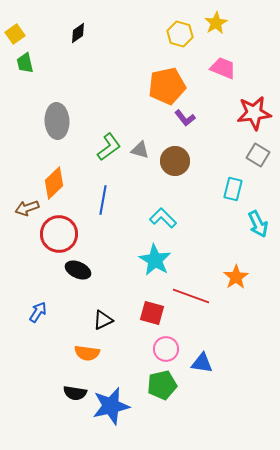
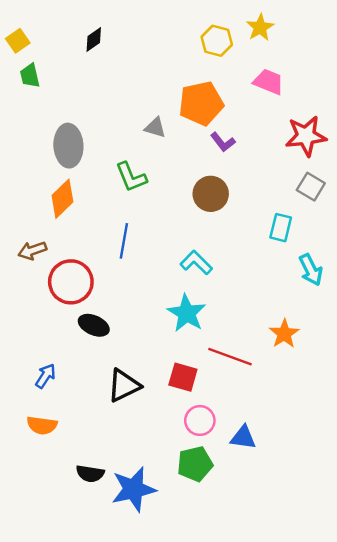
green L-shape: (109, 147) -> (131, 177), turned 104
gray triangle: (140, 150) -> (155, 128), moved
orange diamond: (54, 183) -> (62, 199), moved
black triangle: (103, 320) -> (124, 386), size x1.4
orange semicircle: (87, 353) -> (42, 425), moved

